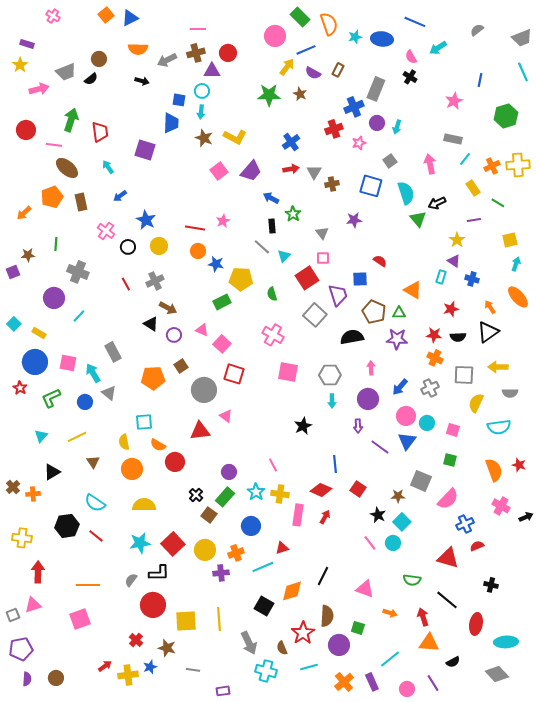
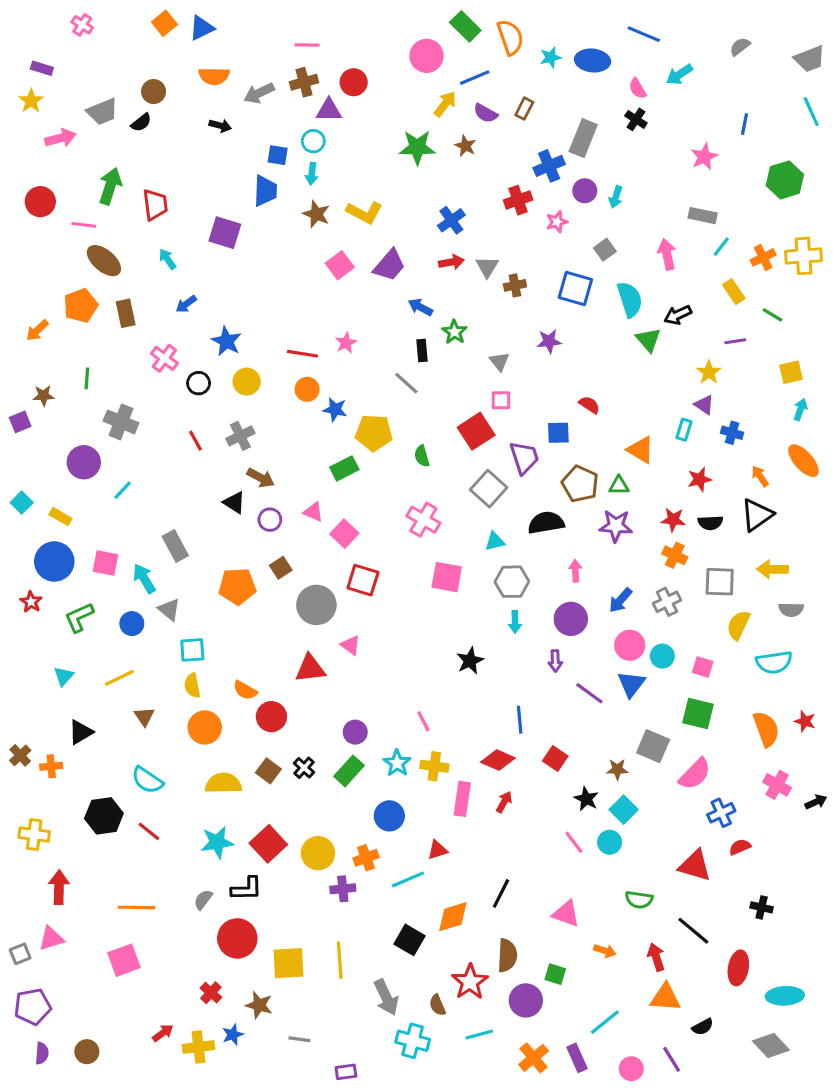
cyan triangle: (284, 256) -> (495, 541), moved, turned 32
cyan square: (144, 422) -> (192, 650), moved
green square: (450, 460) -> (698, 714), size x1.5
brown square: (209, 515) -> (268, 771), moved

